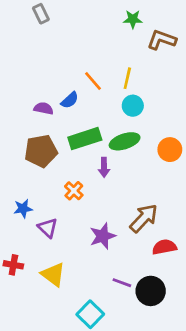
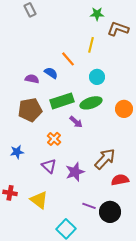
yellow line: (127, 78) -> (91, 45), moved
blue semicircle: (70, 100) -> (51, 73), turned -104
purple arrow: (104, 167) -> (76, 122), turned -48
purple triangle: (48, 228) -> (49, 166), moved

